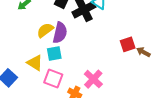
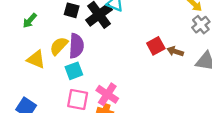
yellow triangle: (35, 63) -> (36, 59), moved
pink cross: (93, 79) -> (107, 94), moved

